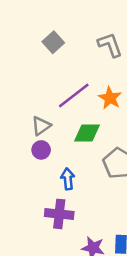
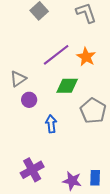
gray triangle: (41, 126) -> (18, 79), moved
purple cross: (59, 214) -> (32, 170), moved, turned -35

